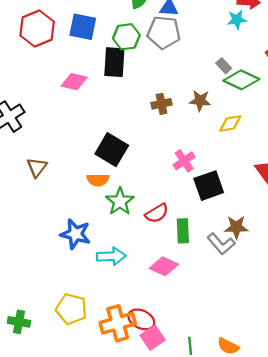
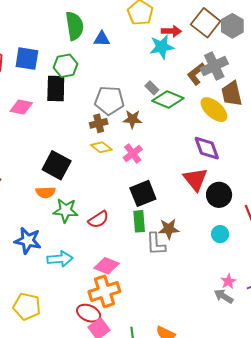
cyan star: (237, 20) -> (162, 47), size x1.4
gray pentagon: (164, 32) -> (109, 100), moved
yellow diamond: (230, 124) -> (101, 147), moved, turned 50
pink cross: (184, 161) -> (133, 154), moved
green star: (120, 201) -> (66, 210), turned -30
green rectangle: (183, 231) -> (139, 221), moved
gray L-shape: (221, 244) -> (156, 244), turned 40
orange cross: (118, 323) -> (104, 291), moved

